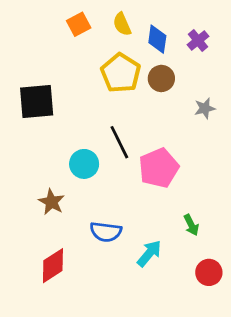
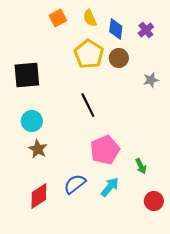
cyan circle: (84, 164) -> (32, 121), moved
pink pentagon: (159, 168) -> (105, 150), moved
blue semicircle: (106, 232) -> (75, 184), moved, turned 135

